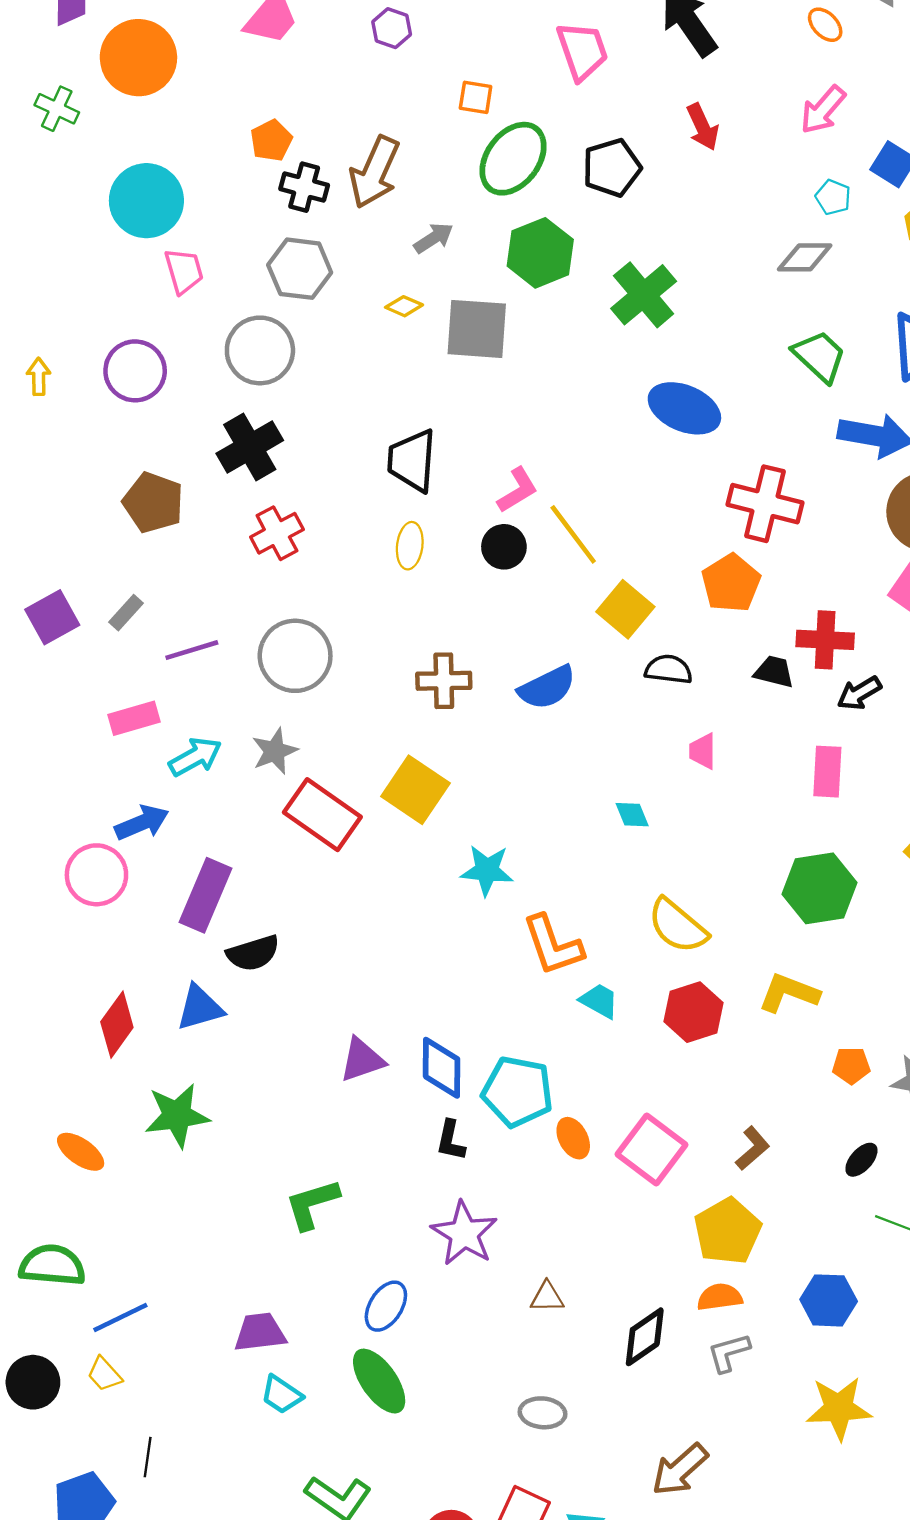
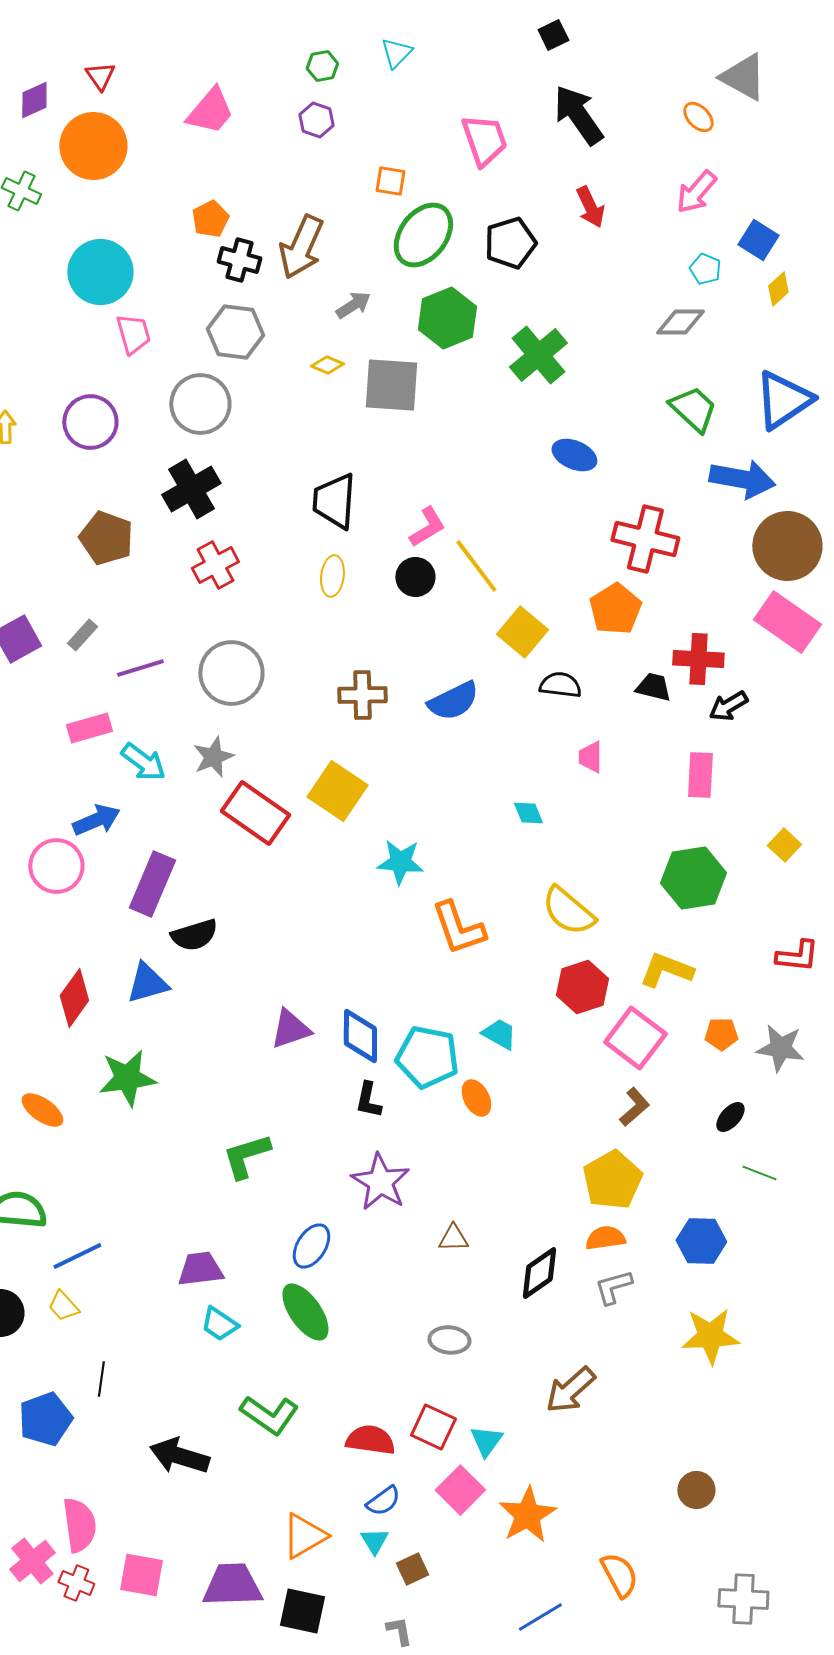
blue ellipse: (684, 408) -> (574, 455), size x0.7
cyan arrow: (195, 757) -> (143, 762), turned 66
cyan trapezoid: (599, 1001) -> (499, 1034), moved
pink square: (651, 1149) -> (635, 1038), moved

